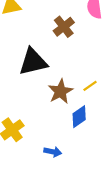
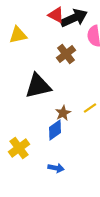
brown star: (60, 91) -> (63, 113), size x0.7
blue diamond: (79, 117) -> (55, 130), moved

